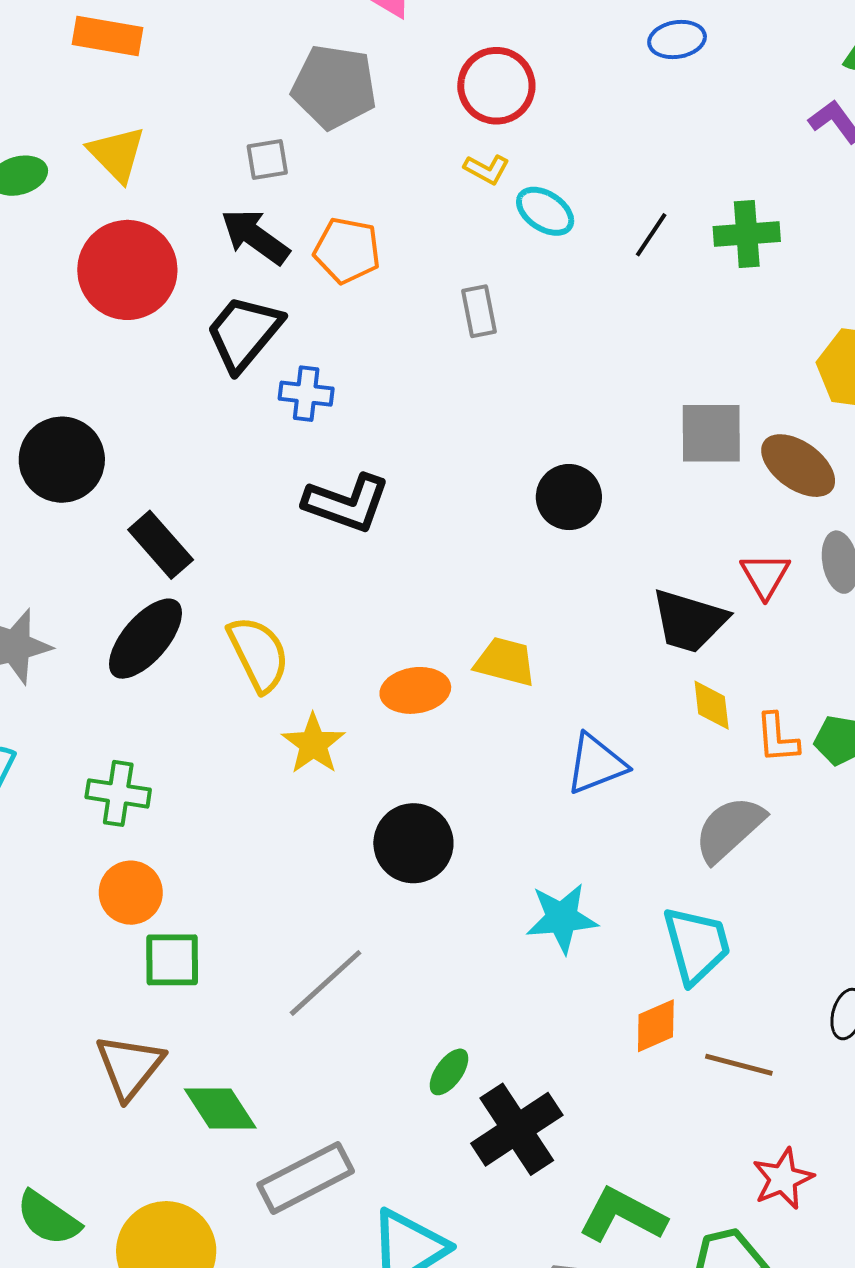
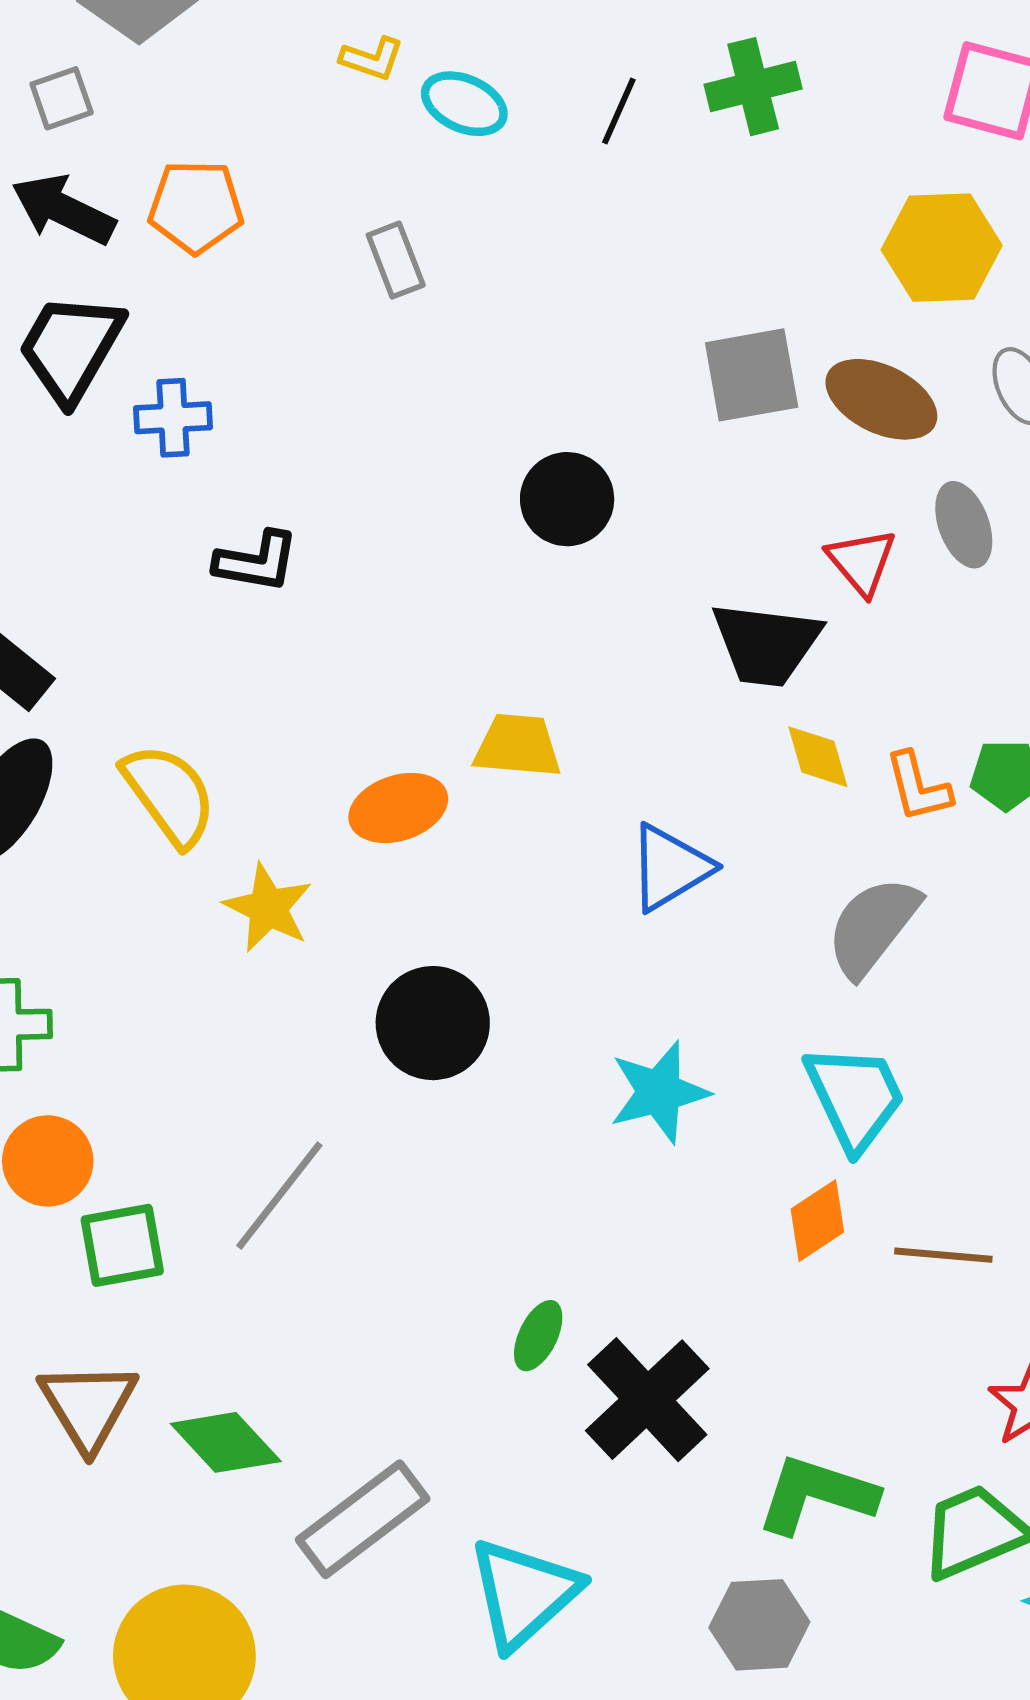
black L-shape: (347, 503) -> (256, 562), size x0.7
gray line: (326, 983) -> (279, 1195), moved

